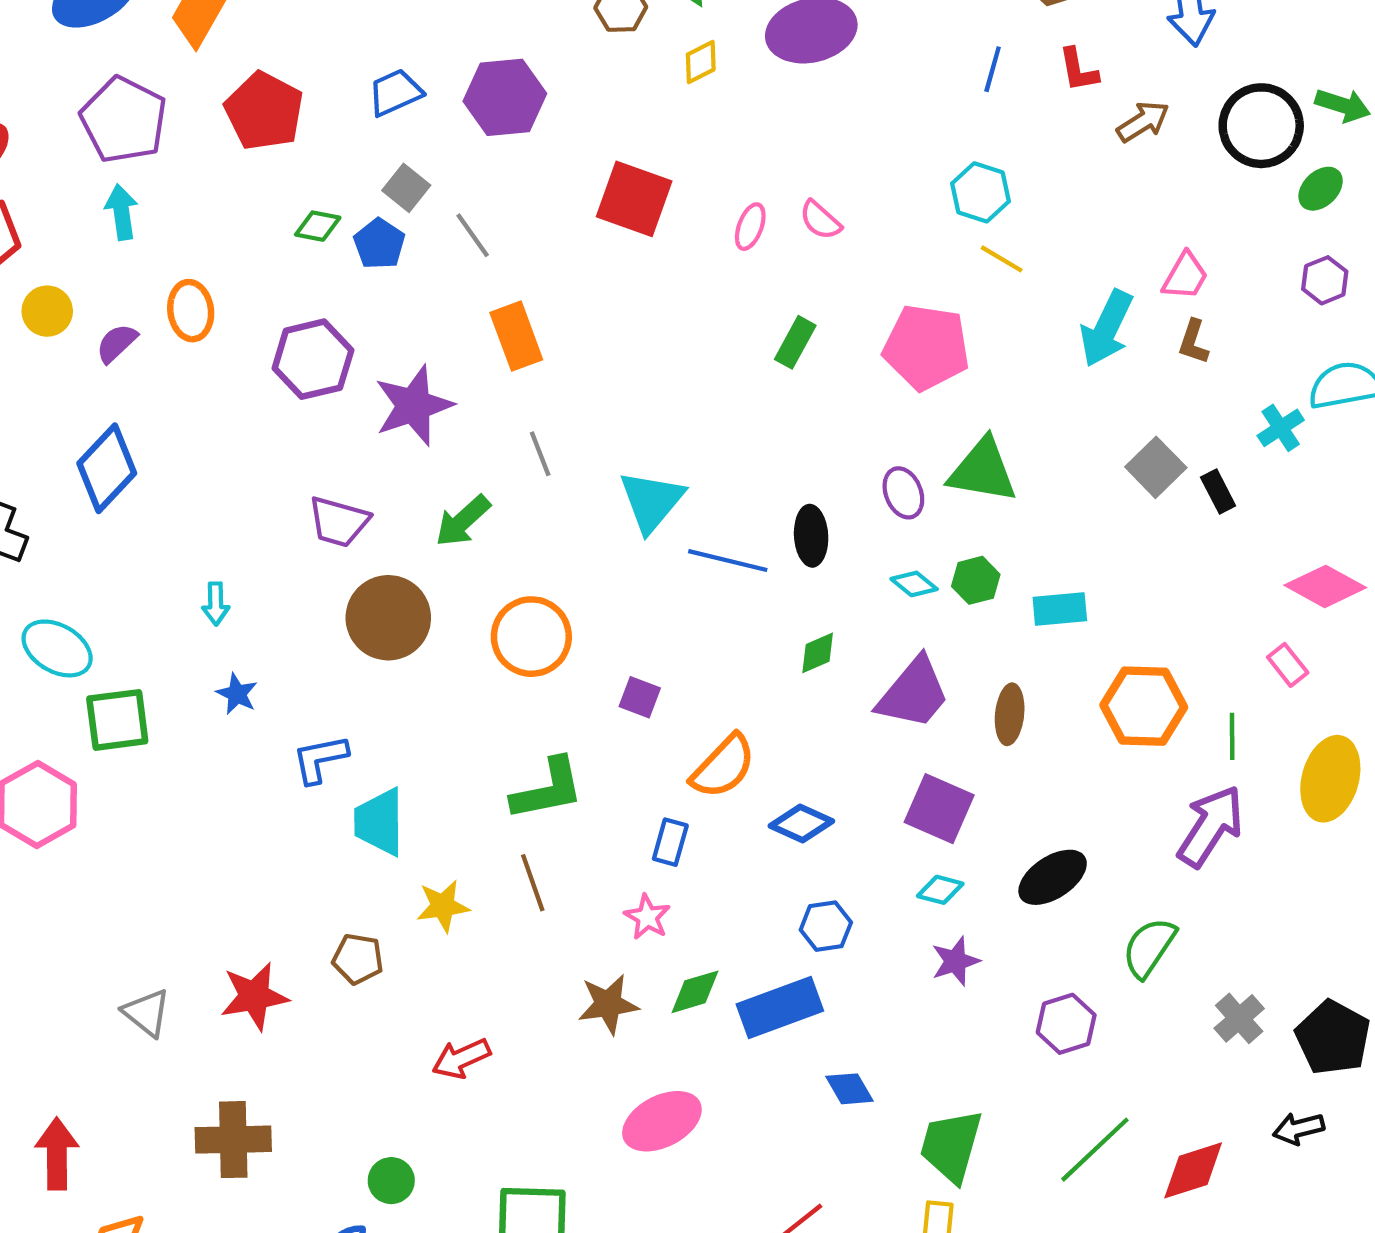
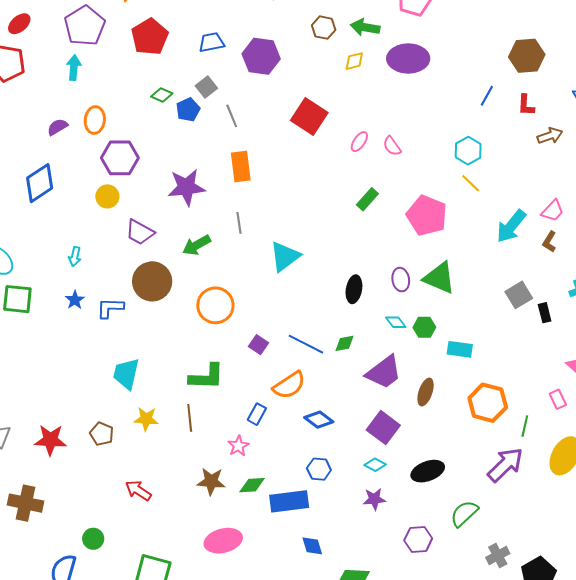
yellow circle: (47, 311) -> (107, 196), moved
purple hexagon: (313, 359) -> (120, 158), moved
blue line: (728, 561) -> (306, 344), moved
blue L-shape: (320, 759) -> (110, 308), moved
red arrow: (461, 1058) -> (138, 490), turned 44

